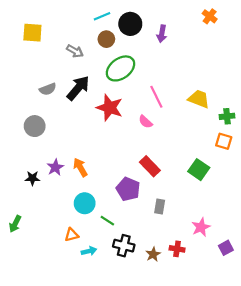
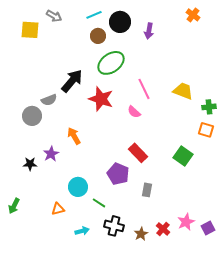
gray arrow: (75, 51) -> (54, 16), moved
gray semicircle: (48, 89) -> (49, 100), moved
orange arrow: (80, 167) -> (74, 136), moved
pink star: (201, 227) -> (186, 222), moved
orange triangle: (72, 235) -> (58, 209), moved
red cross: (177, 249) -> (163, 229), turned 32

